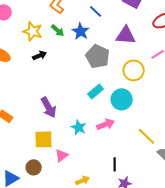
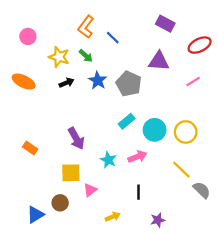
blue line: (96, 11) -> (113, 38), moved
blue star: (81, 31) -> (98, 80), moved
yellow circle: (134, 70) -> (186, 132), moved
black line: (115, 164) -> (138, 192), moved

